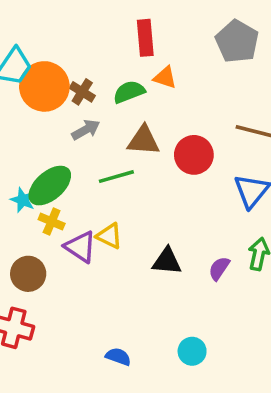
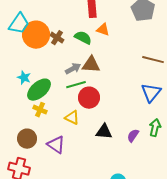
green semicircle: (129, 92) -> (83, 38), turned 48
gray arrow: (86, 130) -> (73, 69), moved
red circle: (194, 155) -> (89, 98), moved
cyan star: (23, 200) -> (24, 78), moved
purple triangle: (80, 247) -> (56, 145), moved

